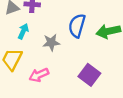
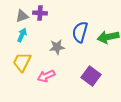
cyan arrow: (23, 31) -> (22, 35), moved

